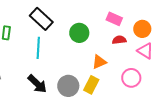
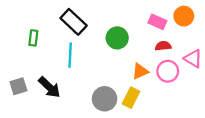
orange circle: (142, 29) -> (184, 16), moved
pink circle: (131, 78) -> (168, 71), moved
black arrow: (37, 84) -> (49, 87), moved

